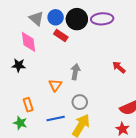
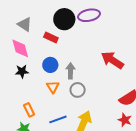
blue circle: (56, 17) -> (50, 65), moved
black star: (19, 65) -> (22, 71), moved
red arrow: (119, 67) -> (112, 60), size x1.6
gray circle: (80, 102) -> (78, 90), moved

